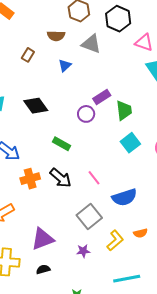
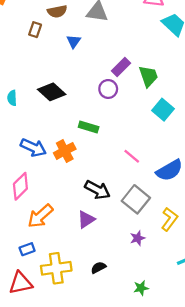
brown rectangle: (28, 55) -> (35, 30), moved
black arrow: (61, 178) -> (97, 190), moved
orange cross: (30, 179) -> (65, 151), moved
purple triangle: (43, 239) -> (86, 219), moved, size x0.7

